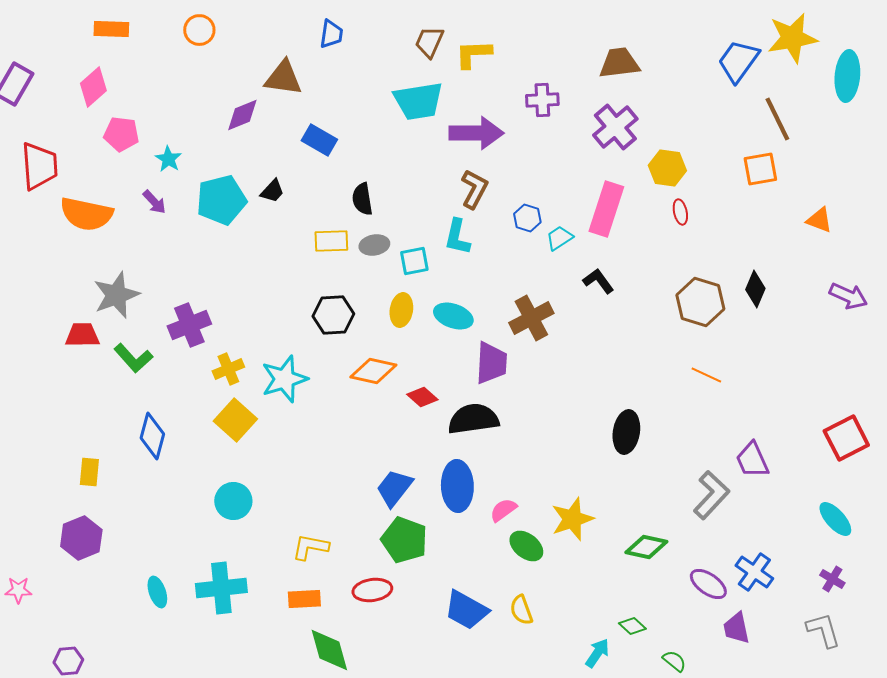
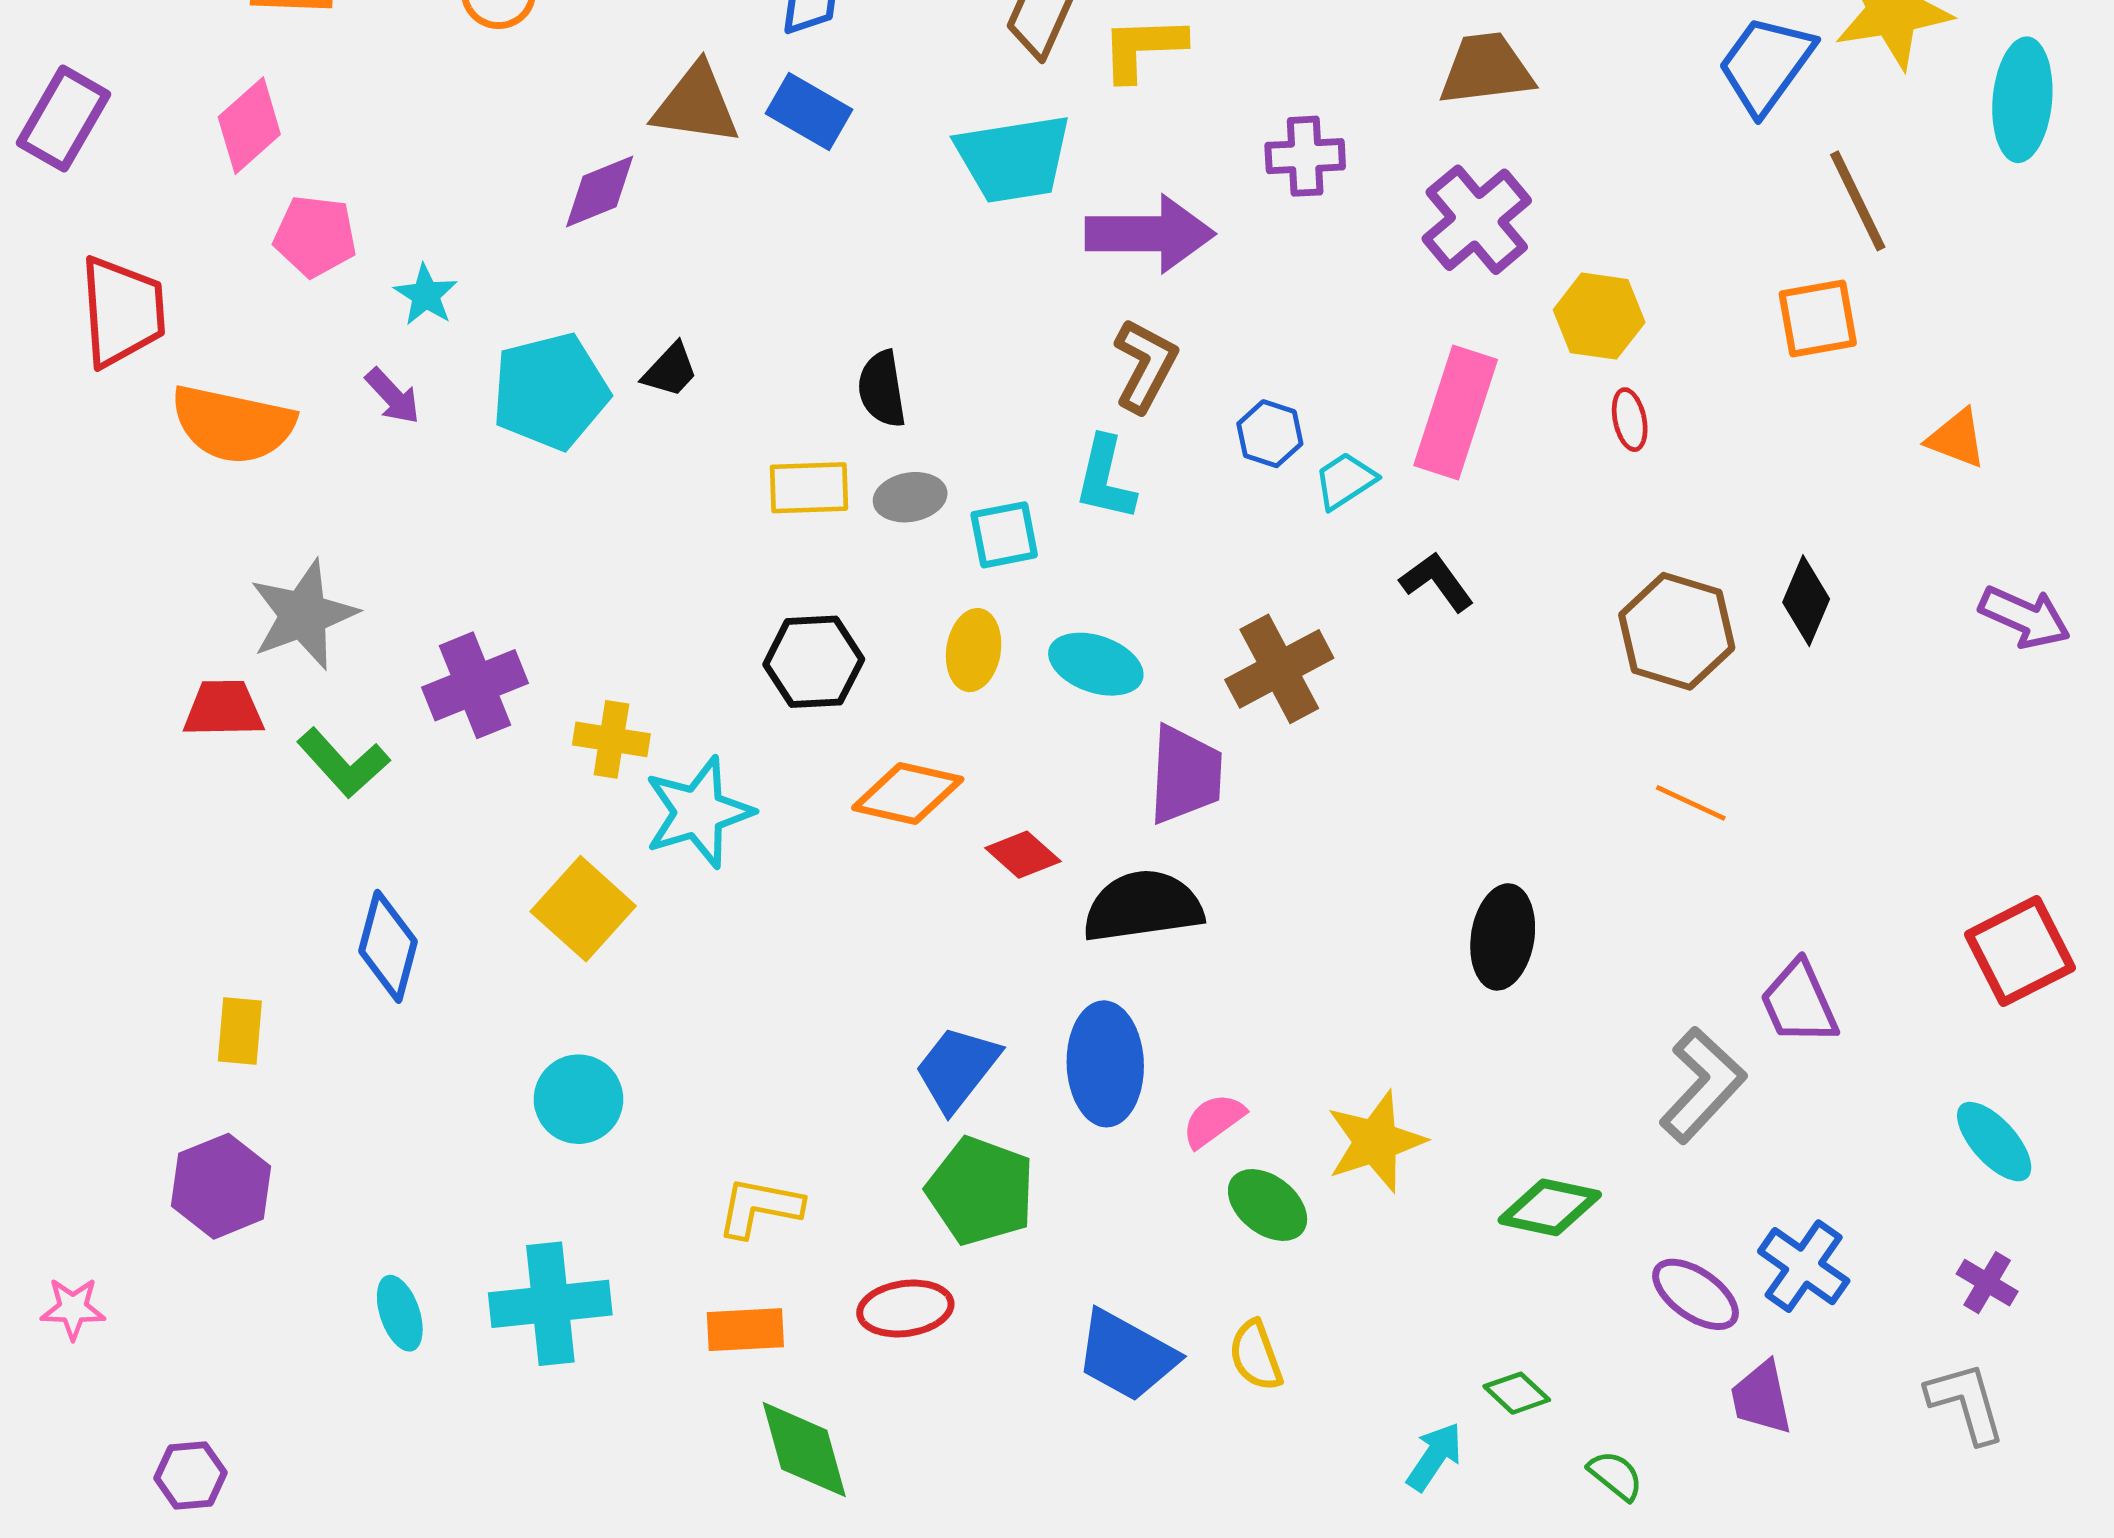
blue rectangle: (319, 140) -> (809, 112), moved
yellow cross: (228, 369) -> (611, 739), moved, turned 32

